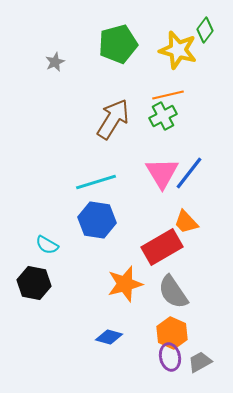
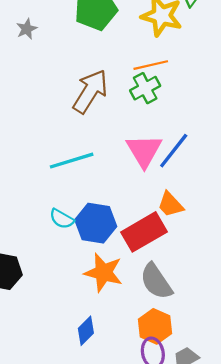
blue hexagon: (97, 220) -> (96, 223), moved
cyan semicircle: (47, 245) -> (62, 219), moved
orange star: (125, 284) -> (103, 273), turned 30
blue diamond: (109, 337) -> (86, 331), turned -60

